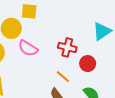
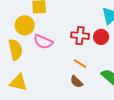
red circle: (88, 64) -> (101, 37), moved

